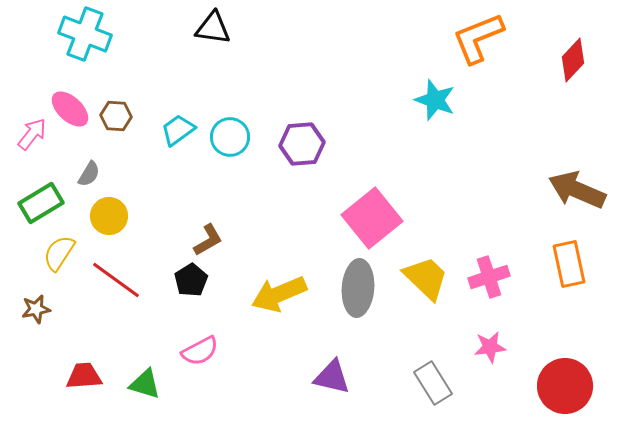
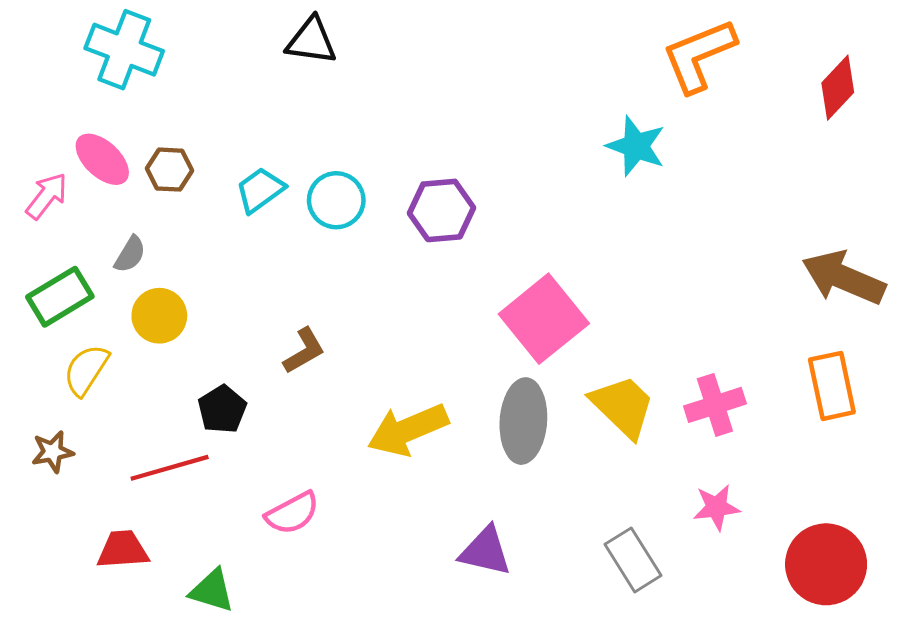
red line: (116, 280) -> (170, 468), moved, turned -52
black pentagon: (191, 280) -> (222, 409), moved
green triangle: (145, 384) -> (212, 591), moved

